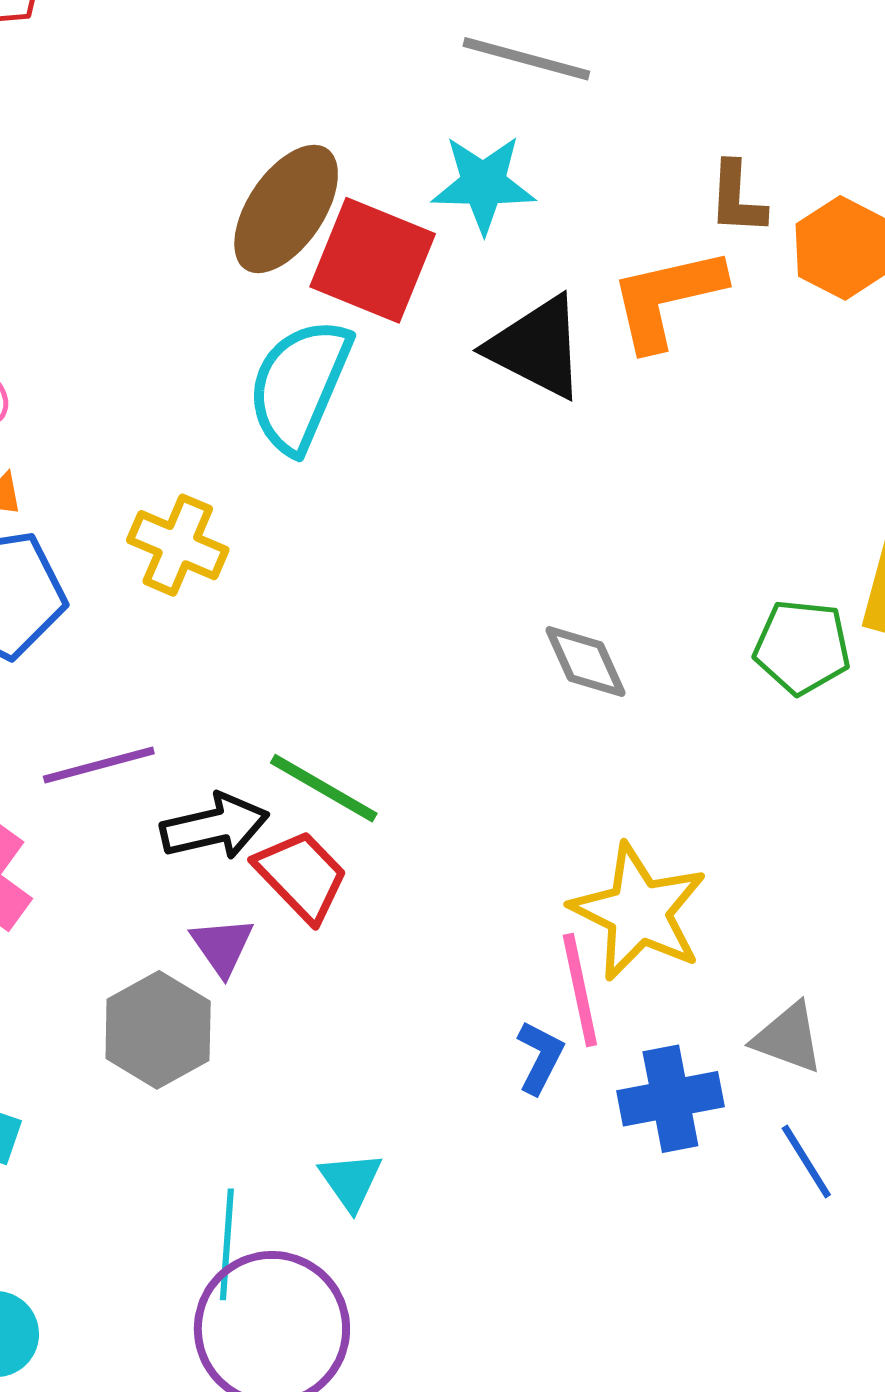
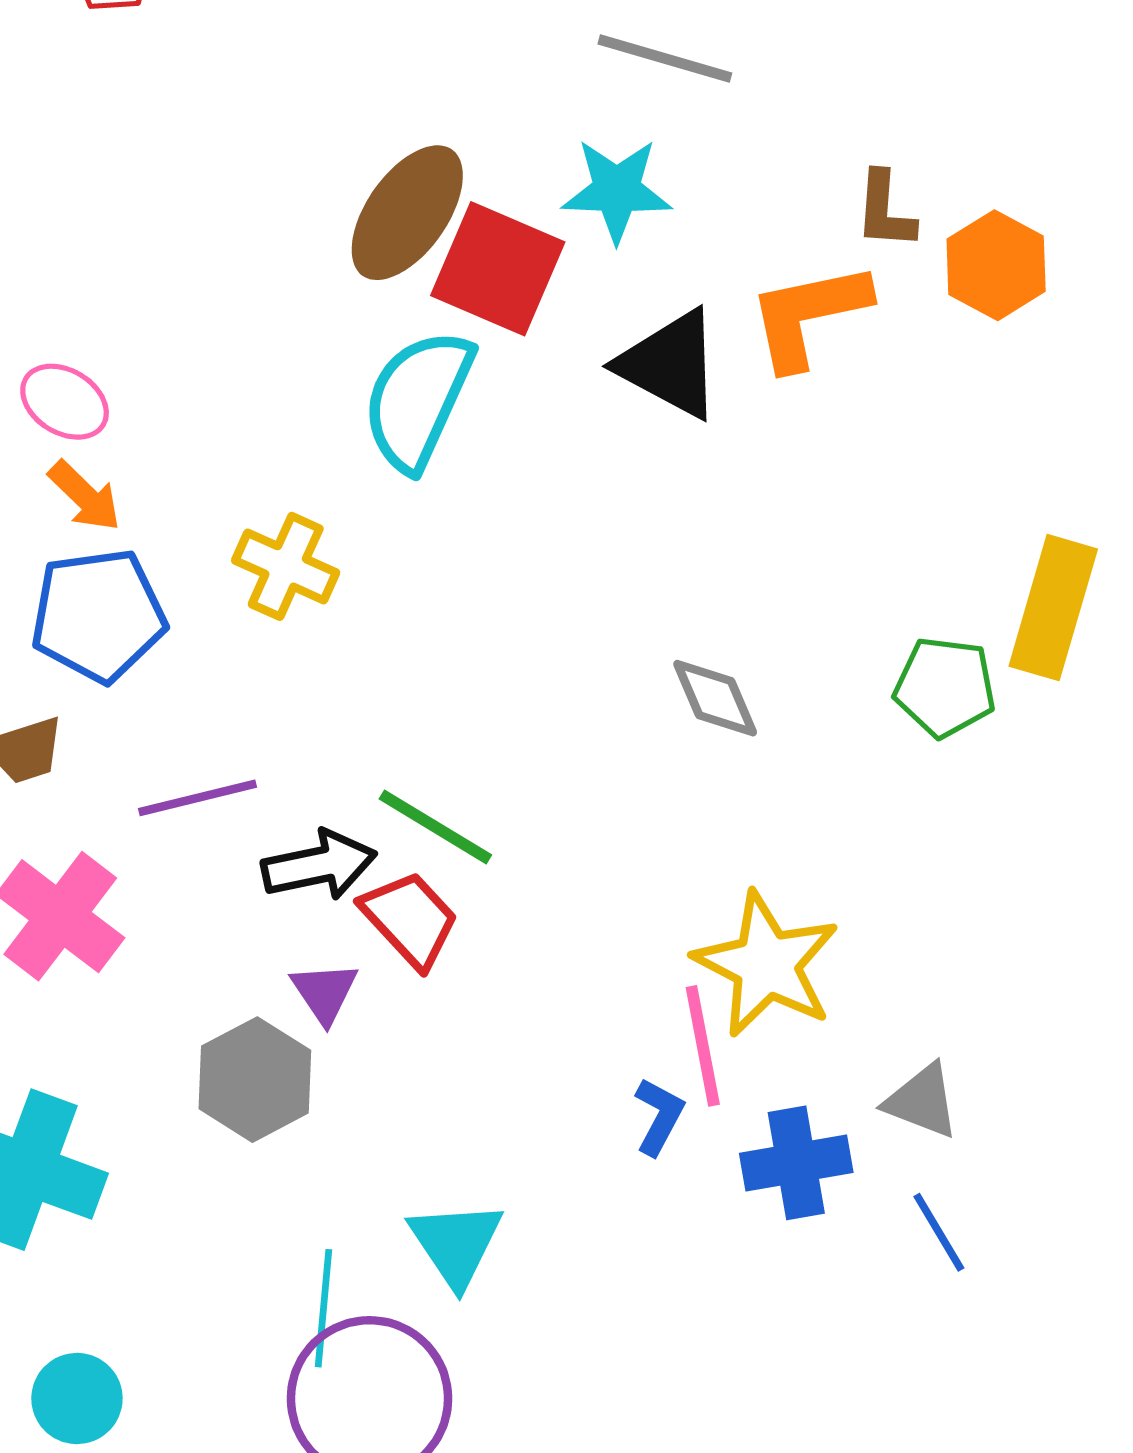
cyan triangle: (351, 1181) -> (456, 1244), size x1.4

